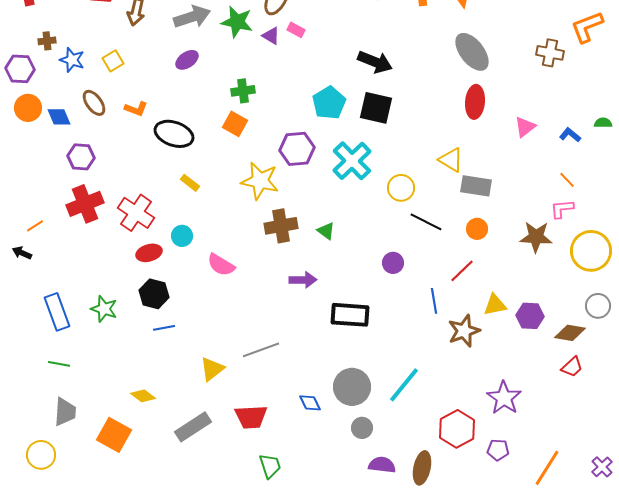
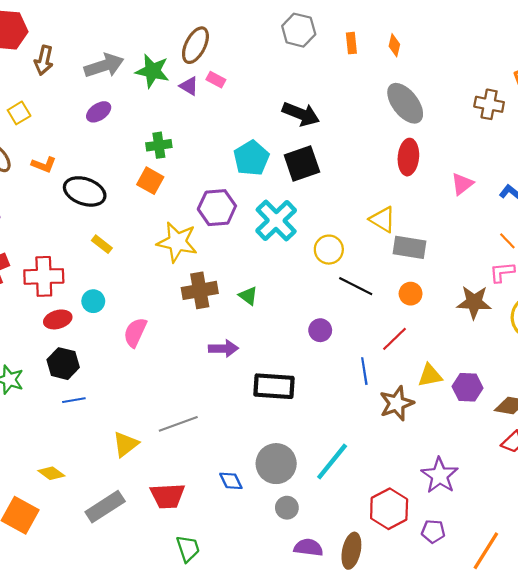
black square: (376, 108) -> (302, 163), turned -32
red cross: (136, 213) -> (44, 276), turned -36
pink semicircle: (221, 265) -> (135, 332), turned 84

